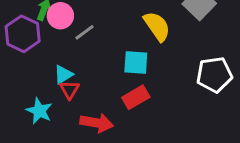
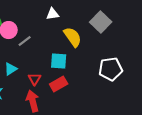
red triangle: (69, 90) -> (35, 79), moved
red arrow: (97, 123) -> (33, 101), turned -115

